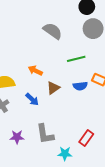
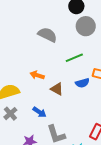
brown triangle: (53, 88) -> (57, 89), turned -48
blue arrow: (32, 99) -> (39, 112), moved

